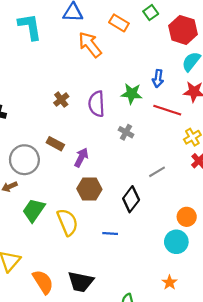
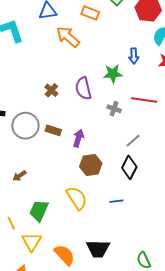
red line: (167, 110) -> (144, 100), moved
gray circle: (24, 160) -> (25, 126), moved
gray line: (157, 172) -> (133, 141), moved
green trapezoid: (34, 210) -> (39, 211), moved

